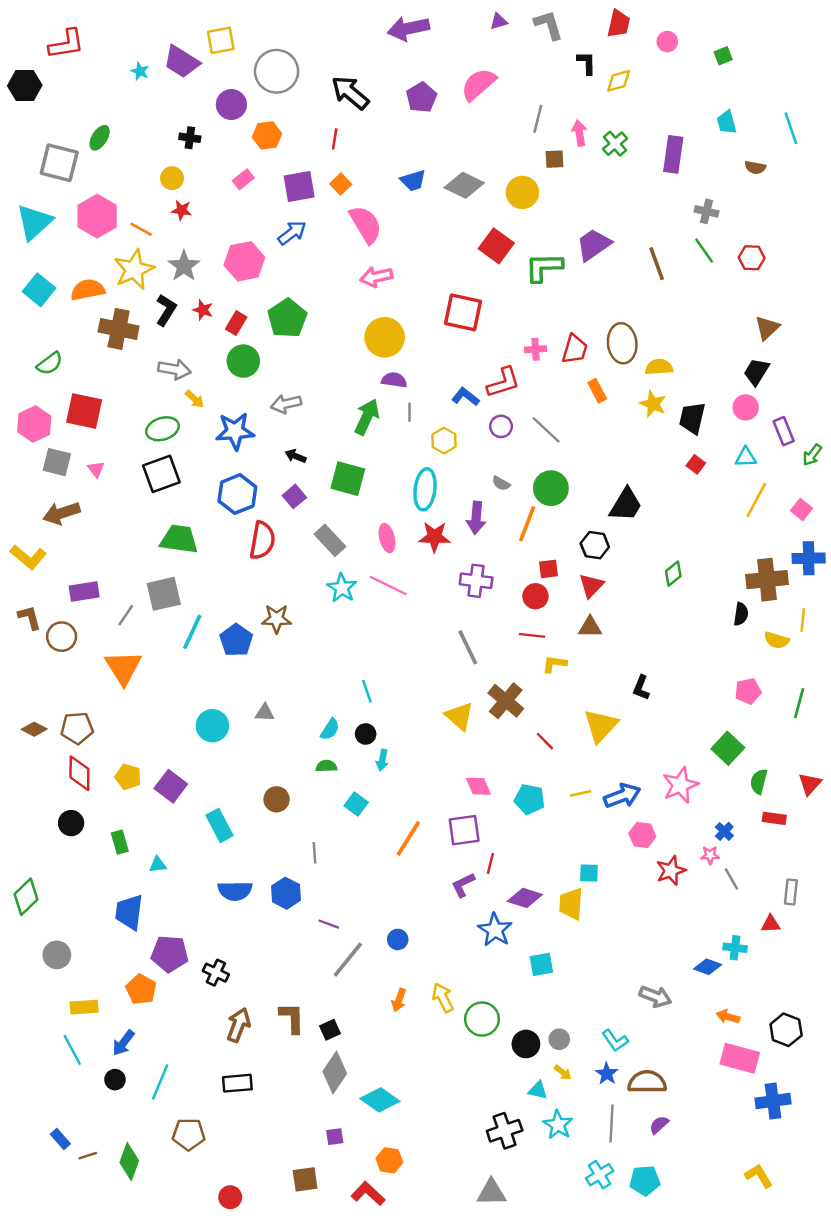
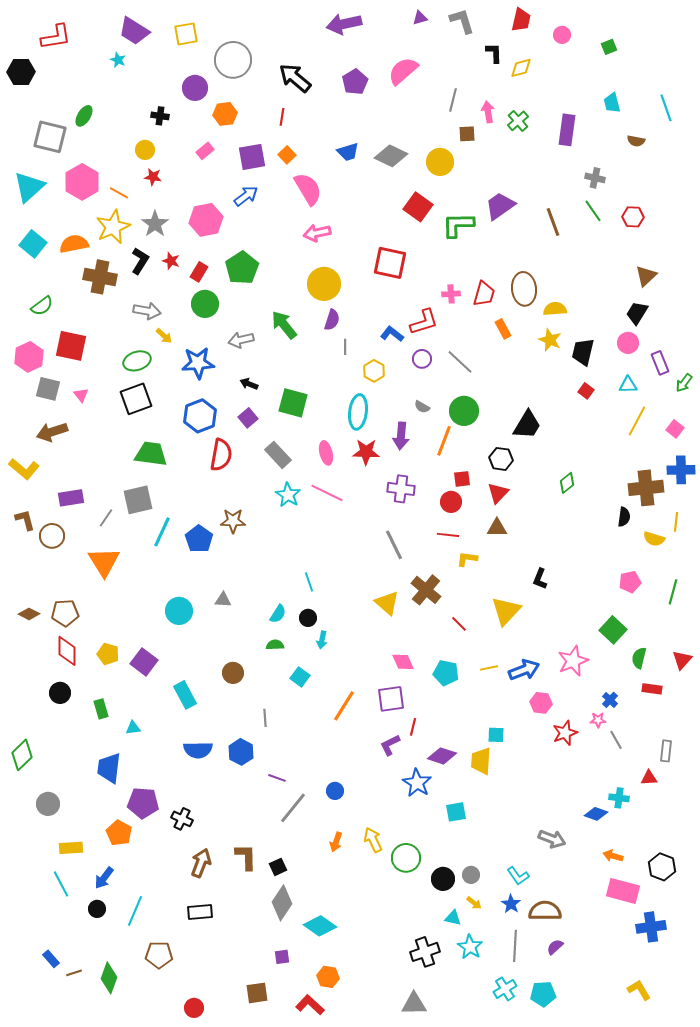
purple trapezoid: (182, 62) -> (134, 31), moved
purple semicircle: (394, 380) -> (332, 320), turned 100
green arrow: (367, 417) -> (284, 325), moved, turned -64

